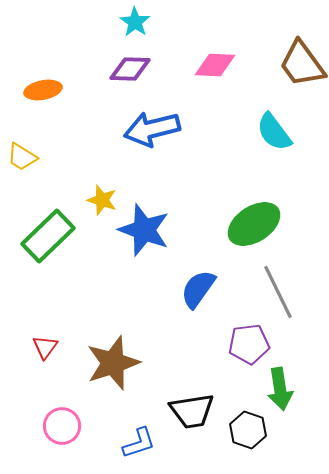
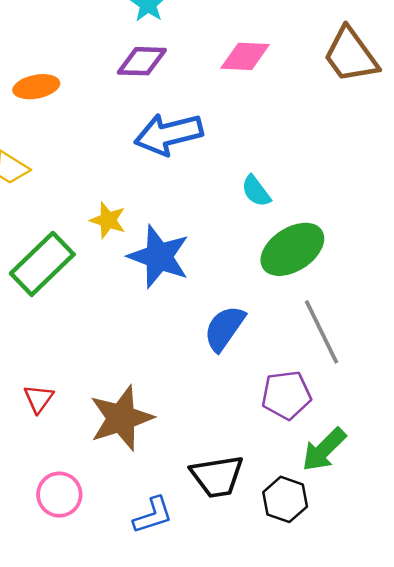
cyan semicircle: (274, 132) -> (256, 191), moved, size x0.7
green arrow: (280, 389) -> (324, 450), turned 54

